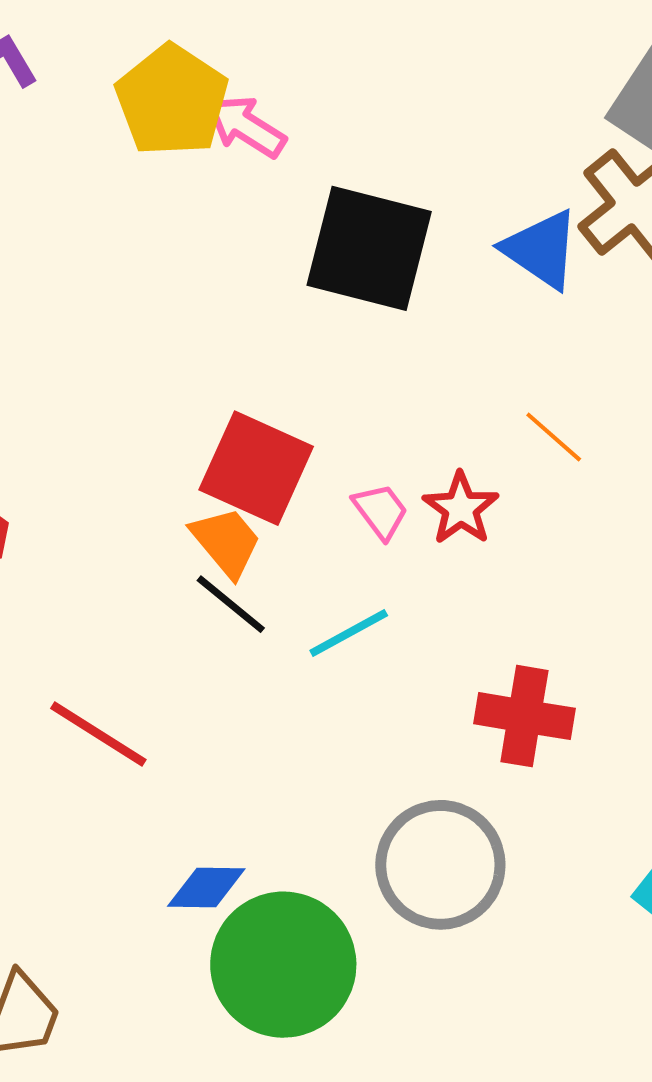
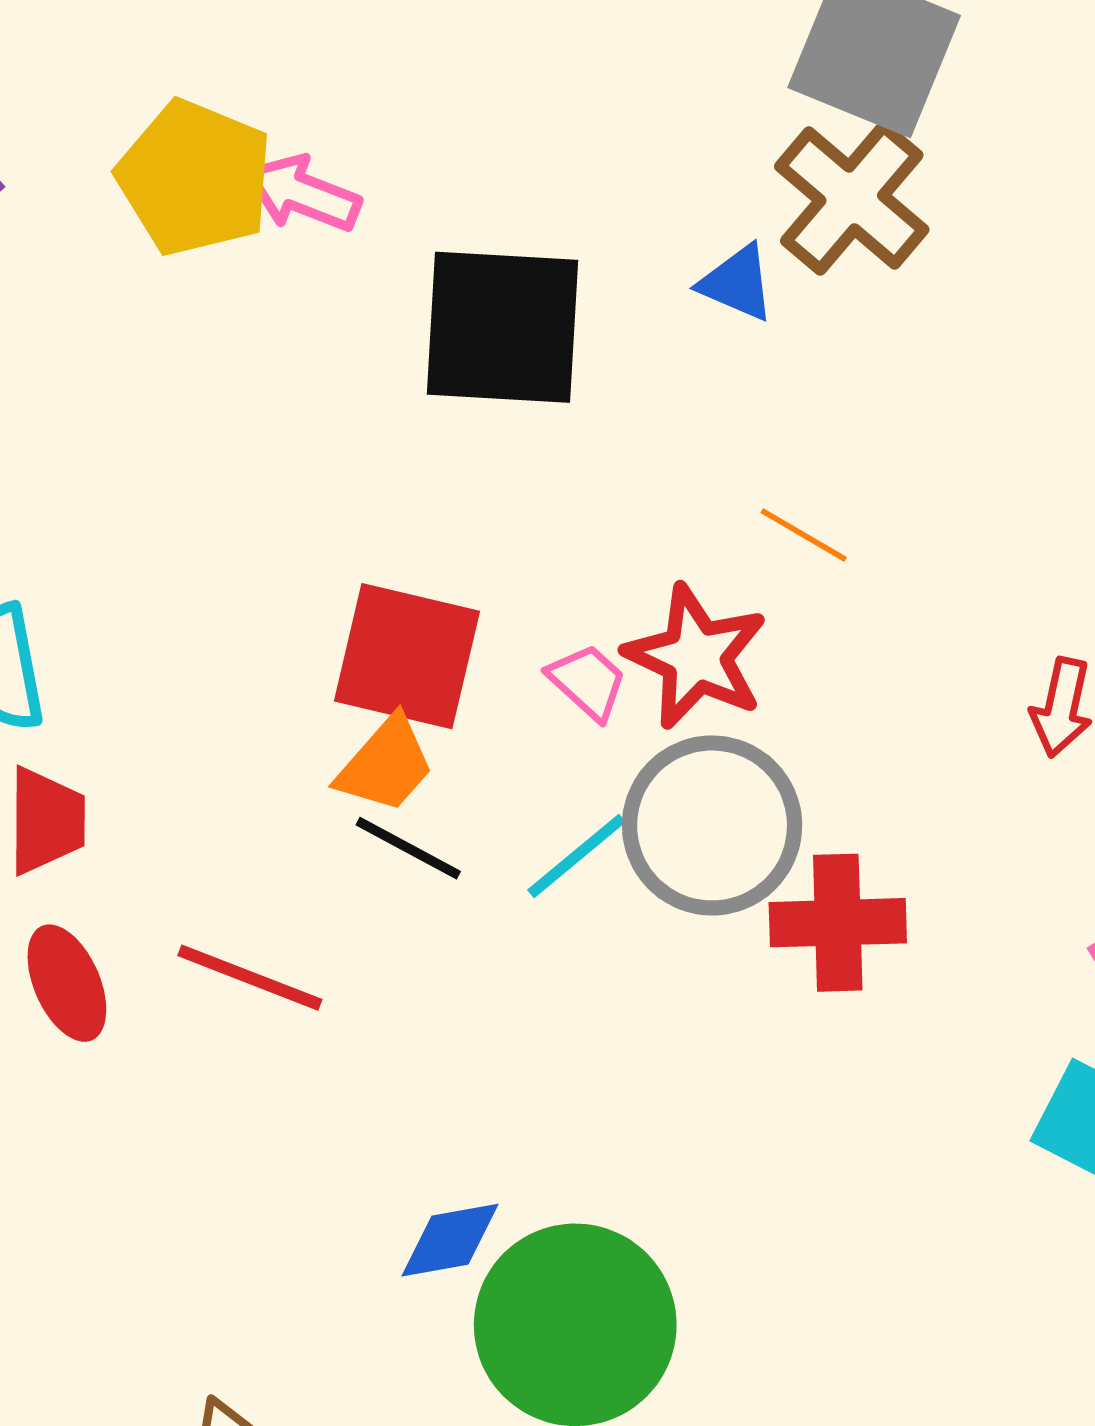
blue triangle: (541, 249) -> (737, 283), size x0.7
red star: (461, 508) -> (696, 657), size x1.4
orange trapezoid: (226, 542) -> (386, 765), turned 92
red line: (98, 734) -> (250, 978), moved
gray circle: (440, 865) -> (712, 825), moved

